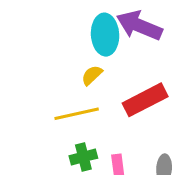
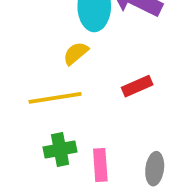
red rectangle: (145, 100) -> (137, 86), size x0.6

